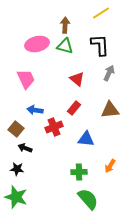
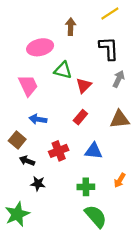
green triangle: (65, 46) -> (63, 70), moved
red triangle: (77, 79) -> (84, 85), turned 35
red cross: (54, 127) -> (59, 151), moved
black star: (17, 169) -> (38, 184), moved
green star: (16, 197) -> (17, 214), turned 30

